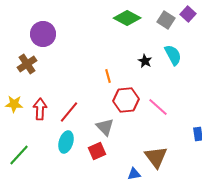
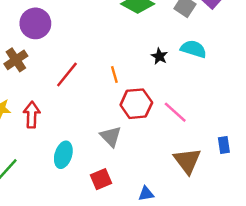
cyan semicircle: (173, 55) -> (193, 49), turned -45
red line: (69, 112) -> (67, 74), moved
red square: (97, 151) -> (101, 179), moved
brown triangle: (156, 157) -> (187, 161), moved

